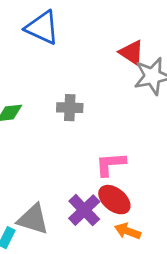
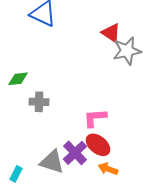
gray cross: (70, 108) -> (39, 102), moved
gray triangle: (33, 219) -> (52, 162), moved

